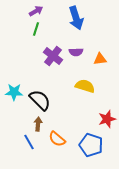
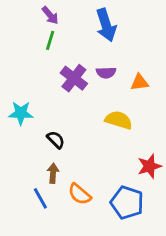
purple arrow: (36, 11) -> (50, 15), turned 80
cyan star: (14, 92) -> (21, 113), moved
black semicircle: (40, 100) -> (56, 140), size x0.6

